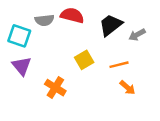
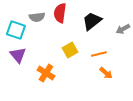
red semicircle: (72, 15) -> (60, 13), turned -96
gray arrow: (137, 35) -> (123, 29), moved

